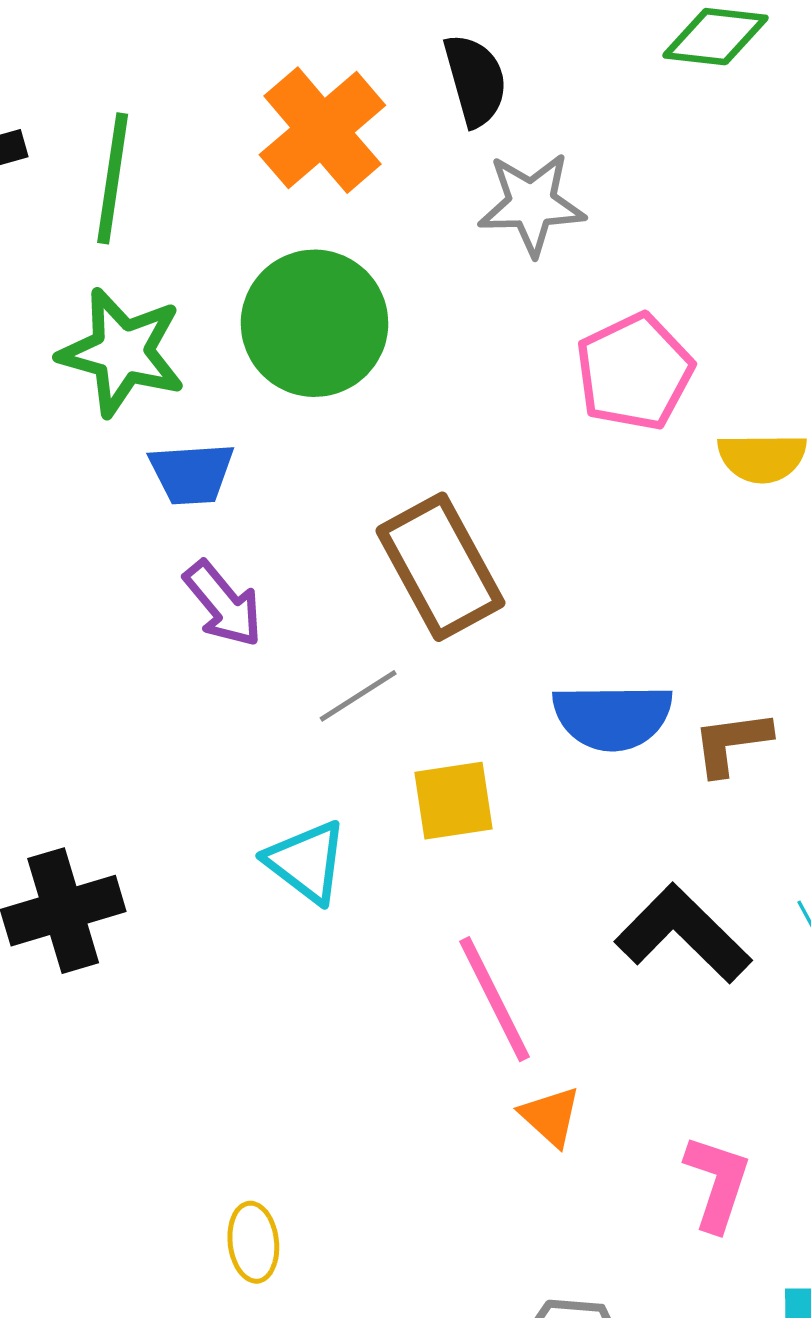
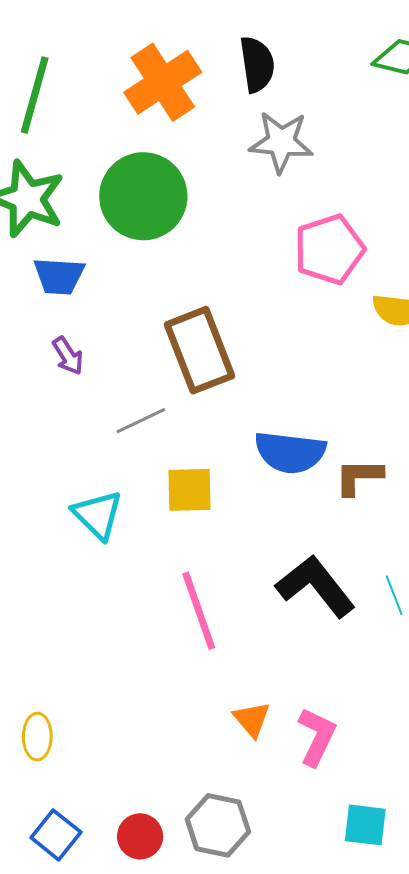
purple arrow: (223, 604) -> (68, 356), size x0.7
orange triangle: (550, 1116) -> (252, 719), moved

